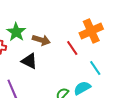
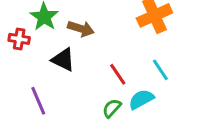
red line: (72, 48) -> (118, 74), moved

